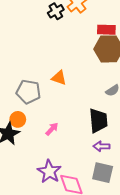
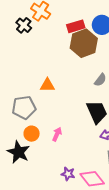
orange circle: (18, 119) -> (32, 134), moved
purple star: (49, 172) -> (68, 174), size x0.6

